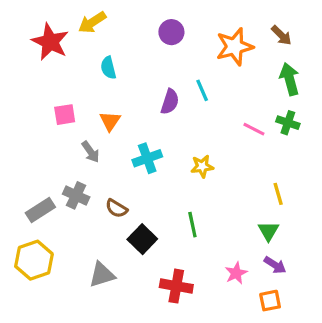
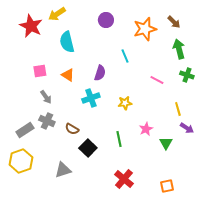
cyan semicircle: (108, 68) -> (67, 42), size x1.5
purple semicircle: (170, 102) -> (100, 73), moved
orange triangle: (110, 121) -> (68, 75), turned -32
green cross: (288, 123) -> (187, 75), moved
gray arrow: (91, 152) -> (46, 97), moved
yellow line: (278, 194) -> (178, 109), moved
purple arrow: (275, 265) -> (187, 128), moved
pink star: (236, 273) -> (146, 129), moved
red cross: (176, 286) -> (124, 179), moved, turned 30

